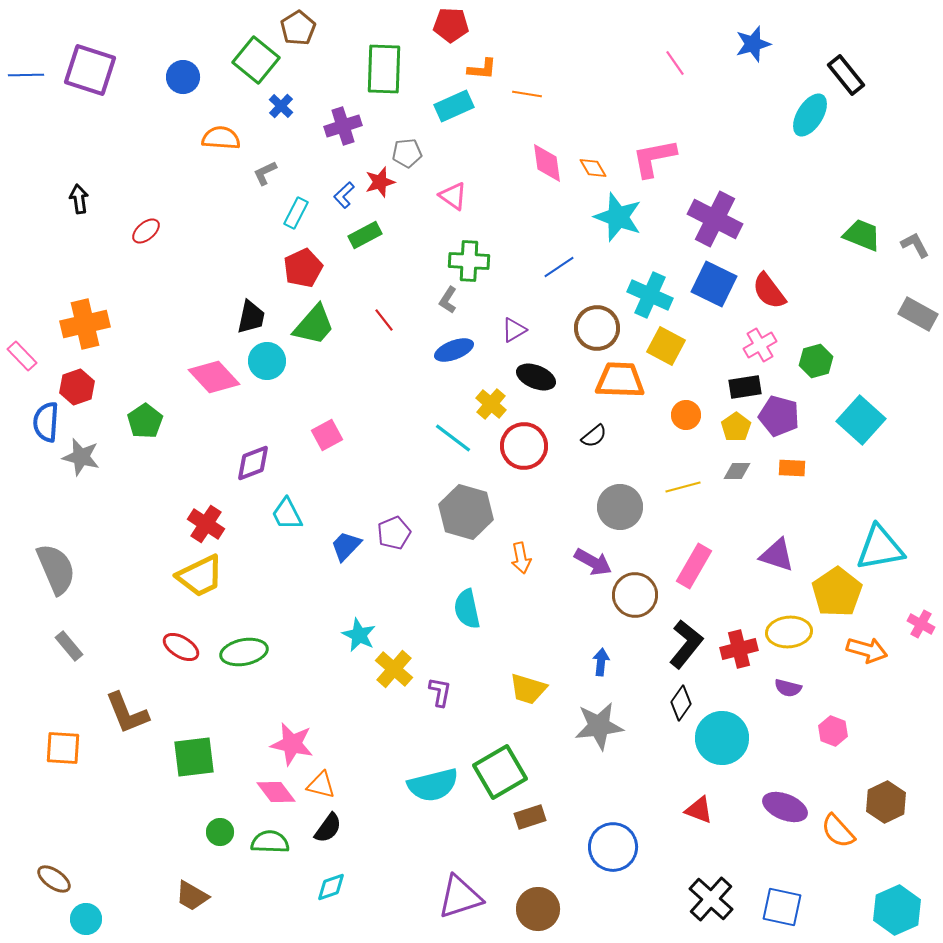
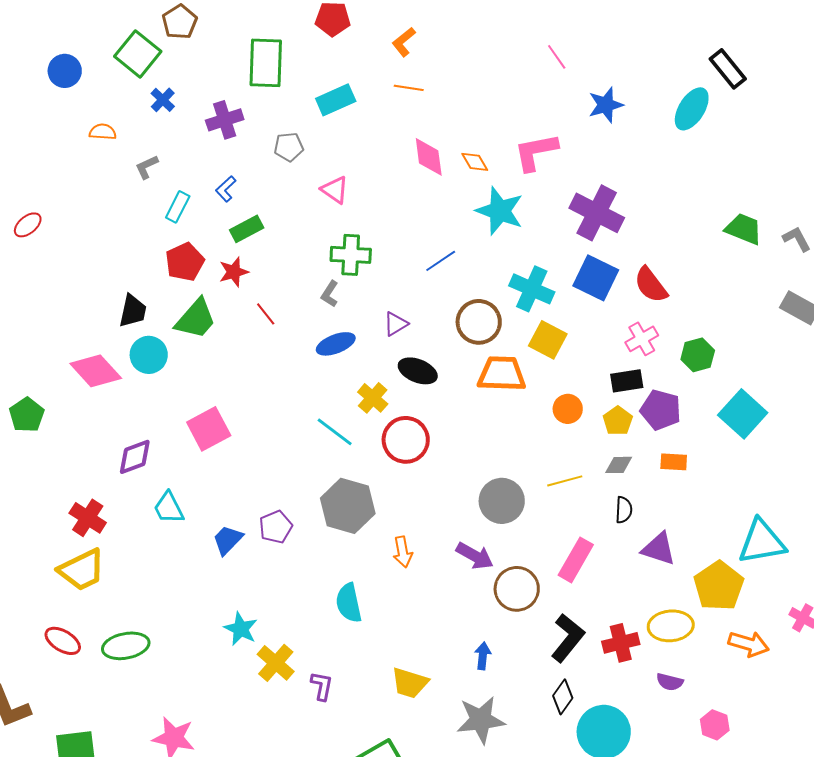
blue star: (753, 44) -> (606, 105), moved
orange L-shape: (482, 69) -> (404, 42), moved, turned 136
orange semicircle: (221, 138) -> (103, 132), size x0.7
red star: (380, 182) -> (234, 272), moved
pink square: (327, 435) -> (209, 429), size x1.4
black semicircle: (594, 436) -> (624, 510), moved, turned -48

